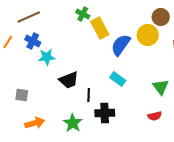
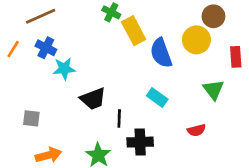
blue semicircle: (121, 45) -> (161, 53), turned -55
green triangle: (161, 87) -> (213, 90), moved
red semicircle: (155, 116) -> (196, 130), moved

